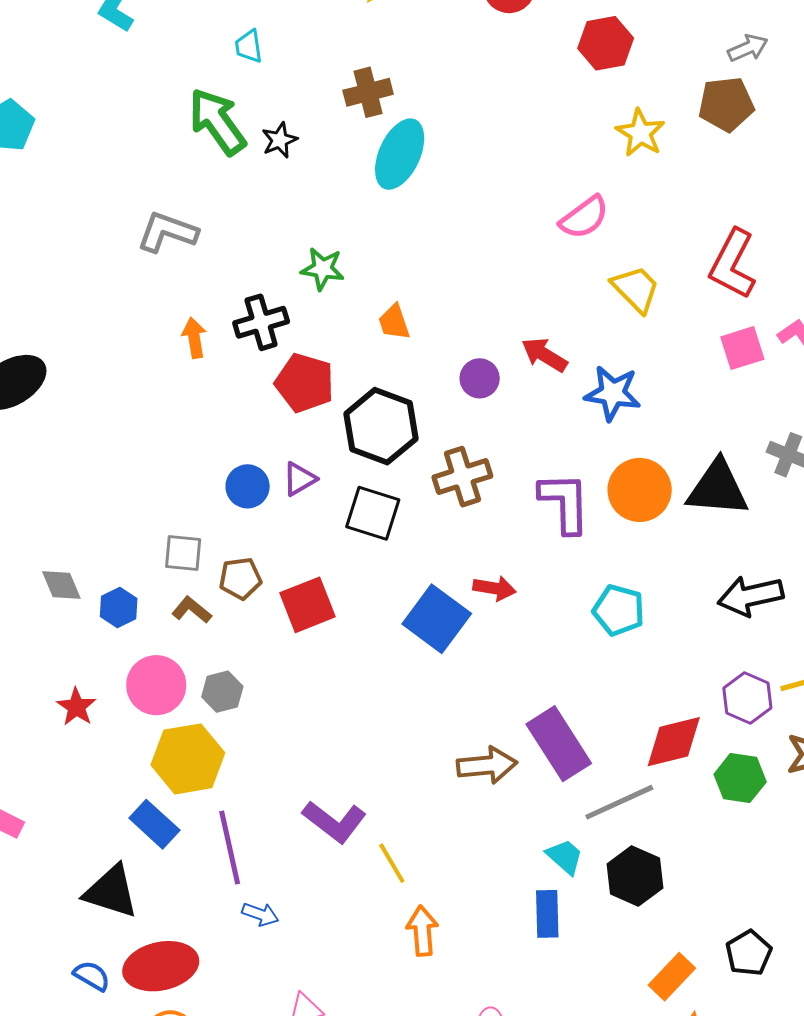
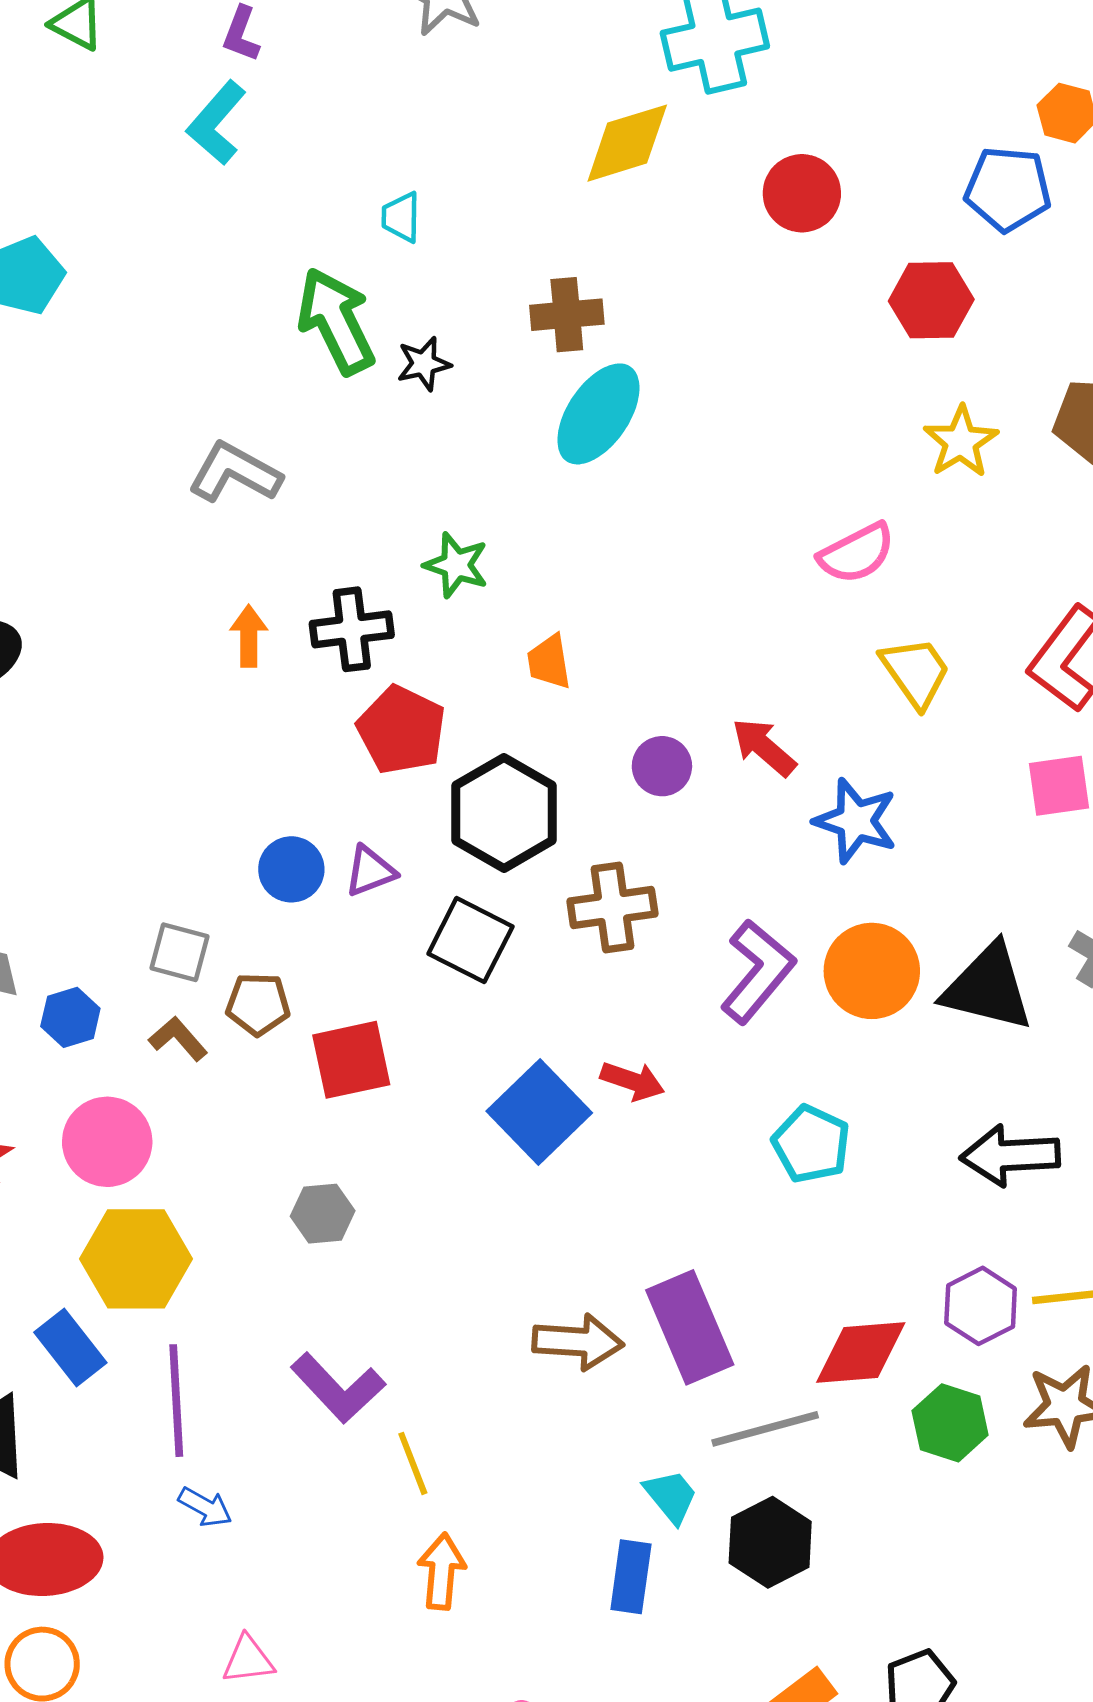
purple L-shape: (565, 503) -> (758, 971), turned 32
gray hexagon: (222, 692) -> (323, 1214), moved

